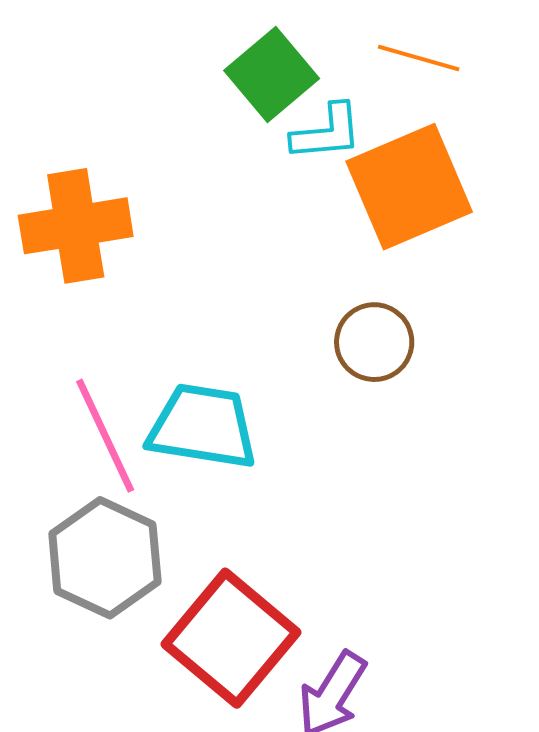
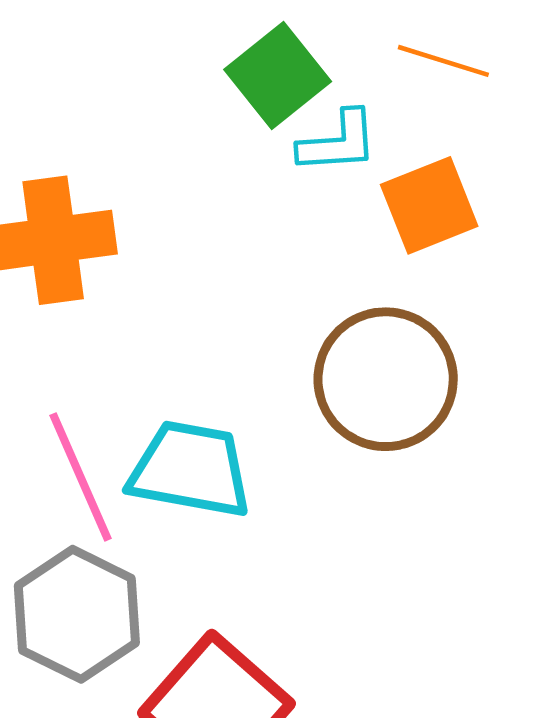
orange square: (409, 187) -> (429, 205), size x0.7
brown circle: (374, 342) -> (386, 379), size x1.6

